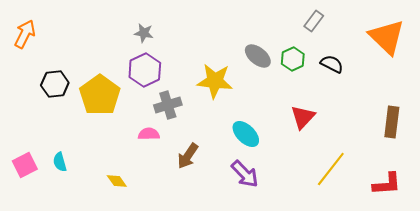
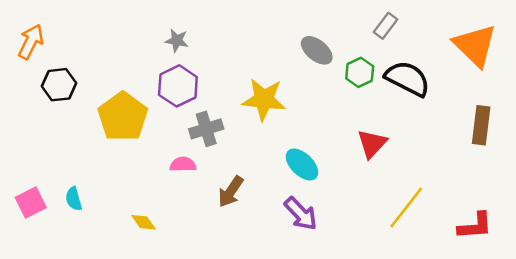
gray ellipse: (258, 56) -> (317, 50), moved
black semicircle: (332, 64) -> (408, 79), size x1.6
black hexagon: (55, 84) -> (59, 85), moved
brown rectangle: (392, 122) -> (481, 125), moved

